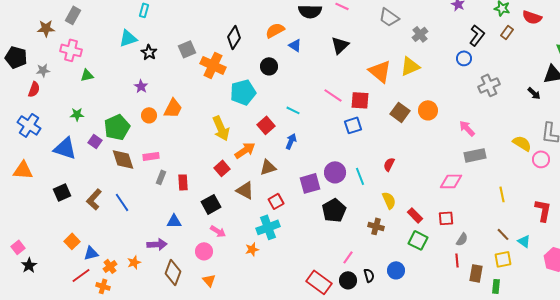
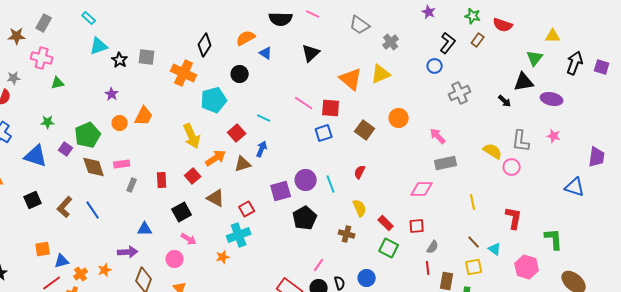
cyan rectangle: (144, 10) -> (89, 18), moved, turned -64
gray square: (187, 49) -> (147, 57), moved, turned 30
brown square: (400, 112) -> (365, 130), moved
brown triangle: (268, 167) -> (243, 164), moved
red rectangle: (183, 182) -> (162, 180), moved
orange square: (72, 241) -> (43, 249), turned 35

